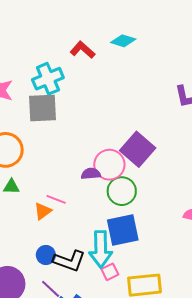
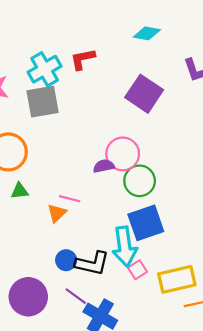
cyan diamond: (123, 41) -> (147, 33), moved
red L-shape: (83, 50) -> (83, 59), moved, turned -45
purple square: (138, 149) -> (144, 94), moved

